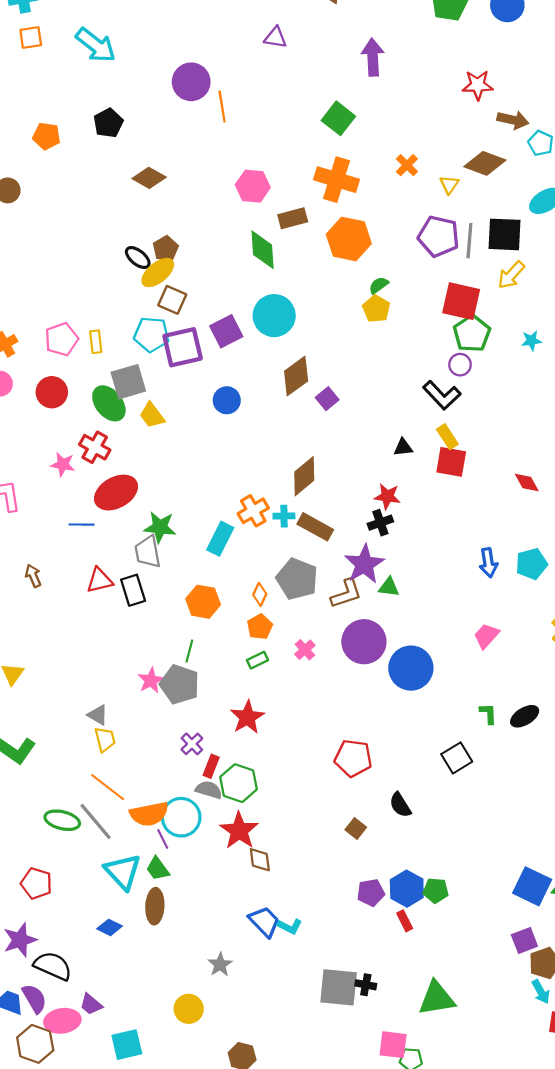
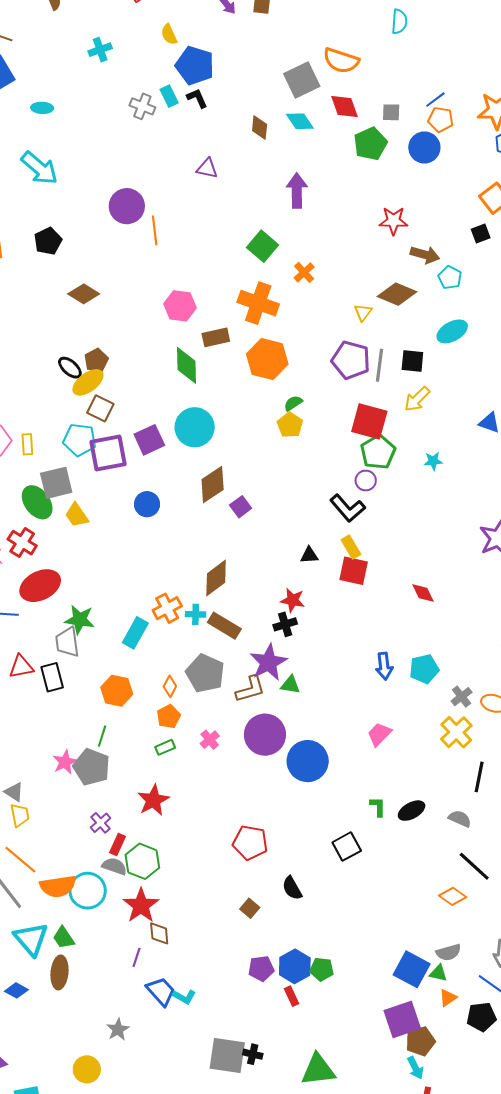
orange cross: (407, 165) -> (304, 272), moved
black square: (505, 234) -> (412, 361), size x0.7
purple line: (163, 839) -> (136, 957), moved, turned 42
purple square: (524, 941) -> (402, 1019), size x1.5

